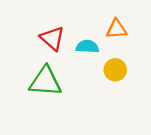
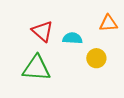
orange triangle: (116, 29) -> (108, 23), moved

